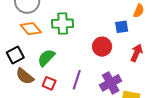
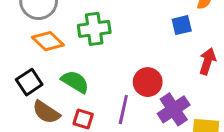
red circle: (102, 47) -> (148, 82), moved
green semicircle: (46, 58) -> (75, 82), turned 84

